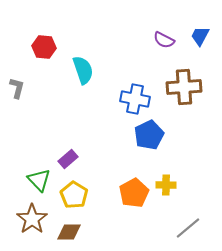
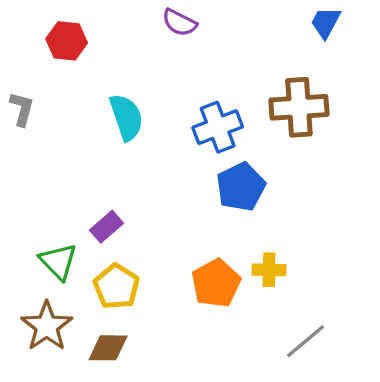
purple semicircle: (164, 40) -> (179, 23), moved
cyan semicircle: (83, 70) -> (126, 117), moved
blue cross: (135, 99) -> (218, 127), turned -32

